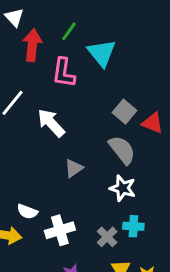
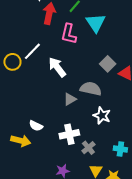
gray semicircle: (122, 150) -> (91, 89), moved, turned -45
cyan cross: (133, 226) -> (120, 149), moved
white cross: (60, 230) -> (69, 134), moved

